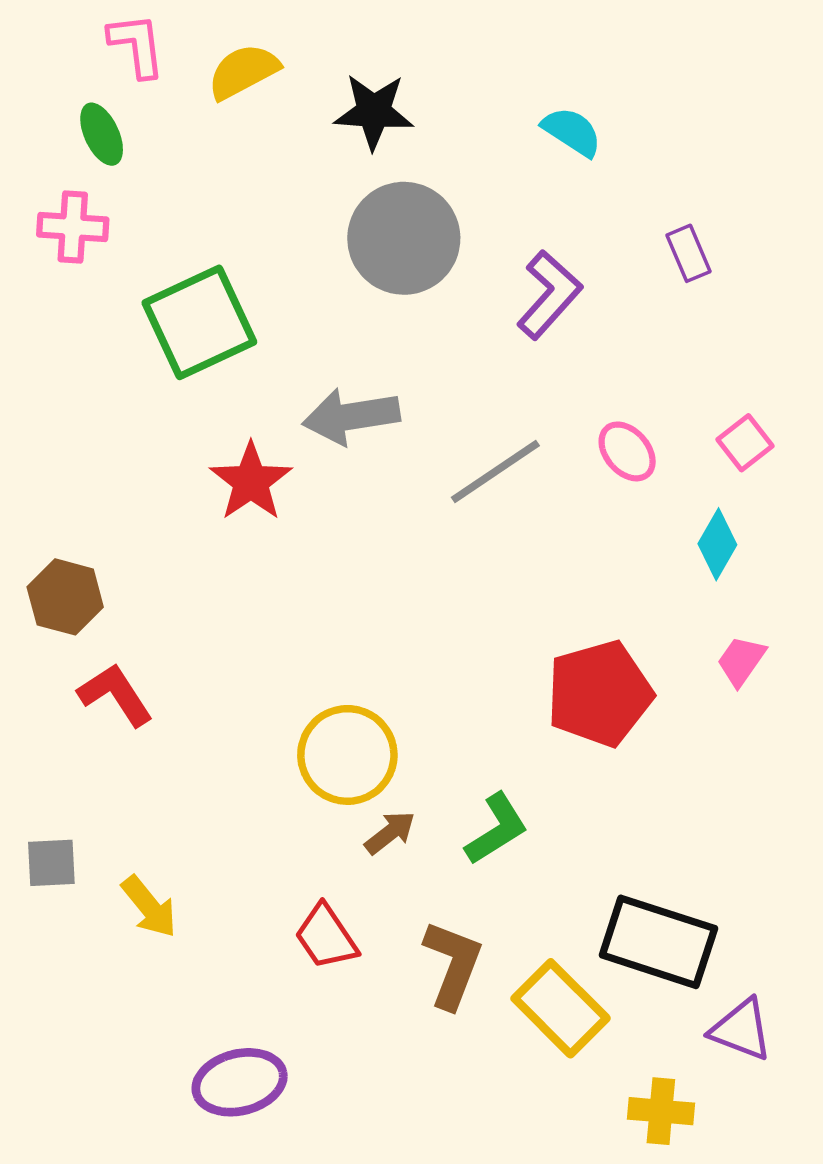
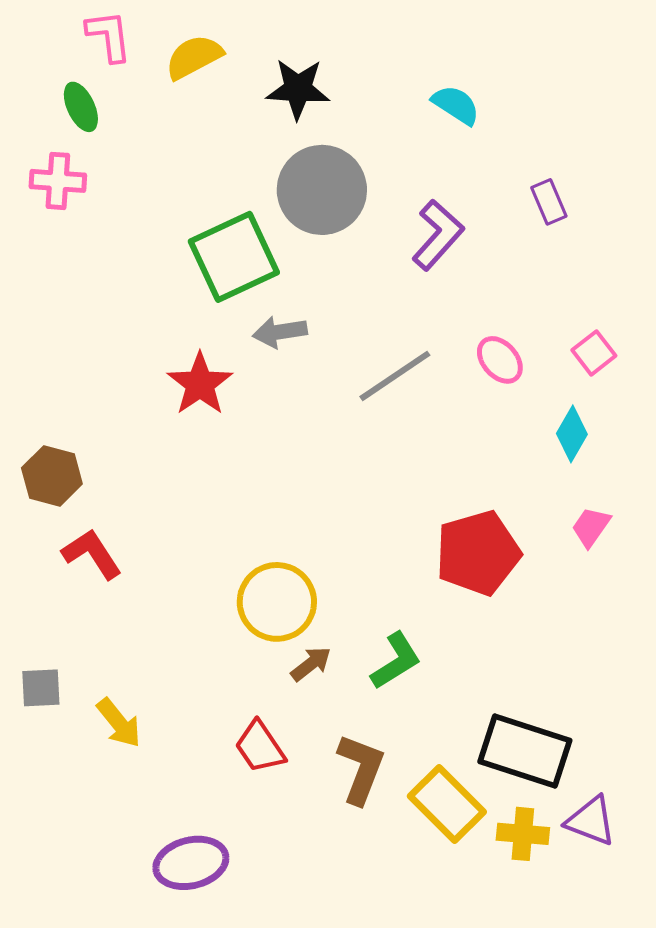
green square: (199, 322) -> (234, 257), moved
gray arrow: (351, 416) -> (280, 332), size x0.7
yellow cross: (661, 1111) -> (523, 834), moved

